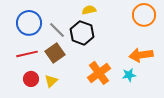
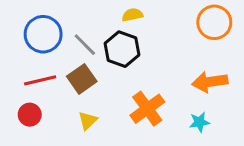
cyan star: (129, 75) -> (199, 122), moved
red circle: (31, 79) -> (30, 115), moved
yellow triangle: (51, 81) -> (88, 121), moved

